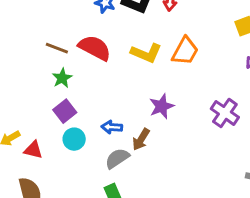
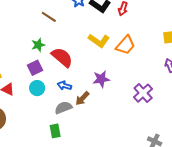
brown line: (57, 48) -> (49, 17), moved
red semicircle: (95, 48) -> (62, 57), moved

